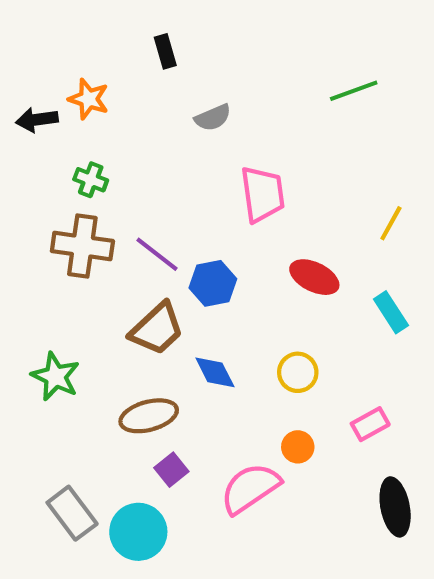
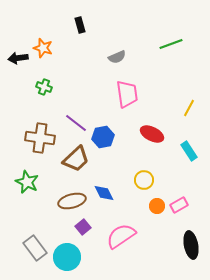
gray semicircle: (213, 118) -> (117, 57), moved
brown cross: (82, 246) -> (40, 138), moved
blue diamond: (215, 372) -> (104, 193), moved
orange circle: (298, 447) -> (157, 206), moved

